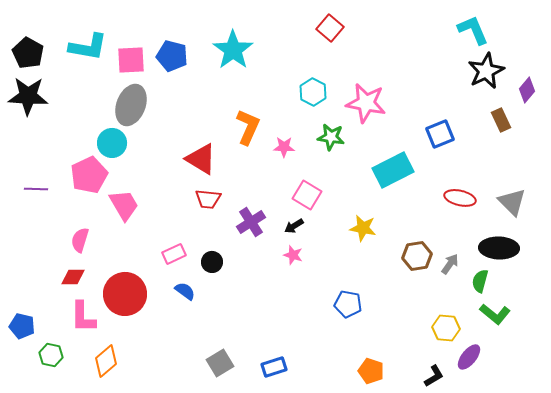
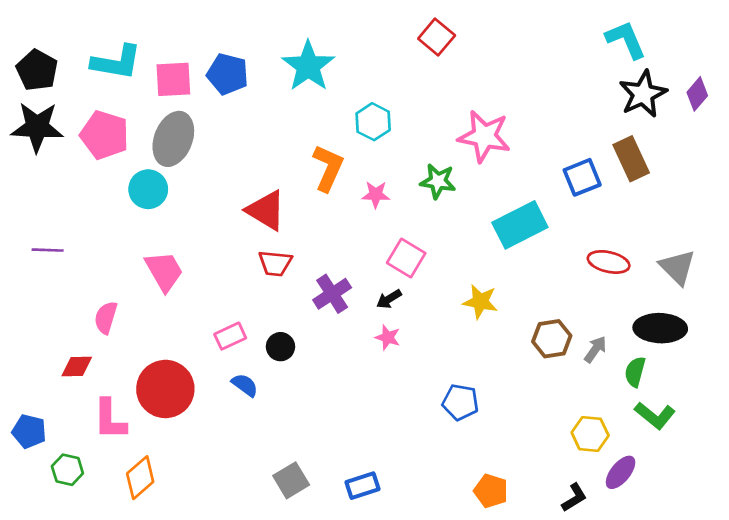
purple diamond: (527, 90) -> (697, 94), moved
cyan hexagon: (313, 92) -> (373, 122), moved
brown rectangle: (501, 120) -> (631, 159), moved, size x1.4
pink pentagon: (89, 175) -> (105, 135), moved, turned -30
red diamond: (73, 277) -> (77, 366), moved

